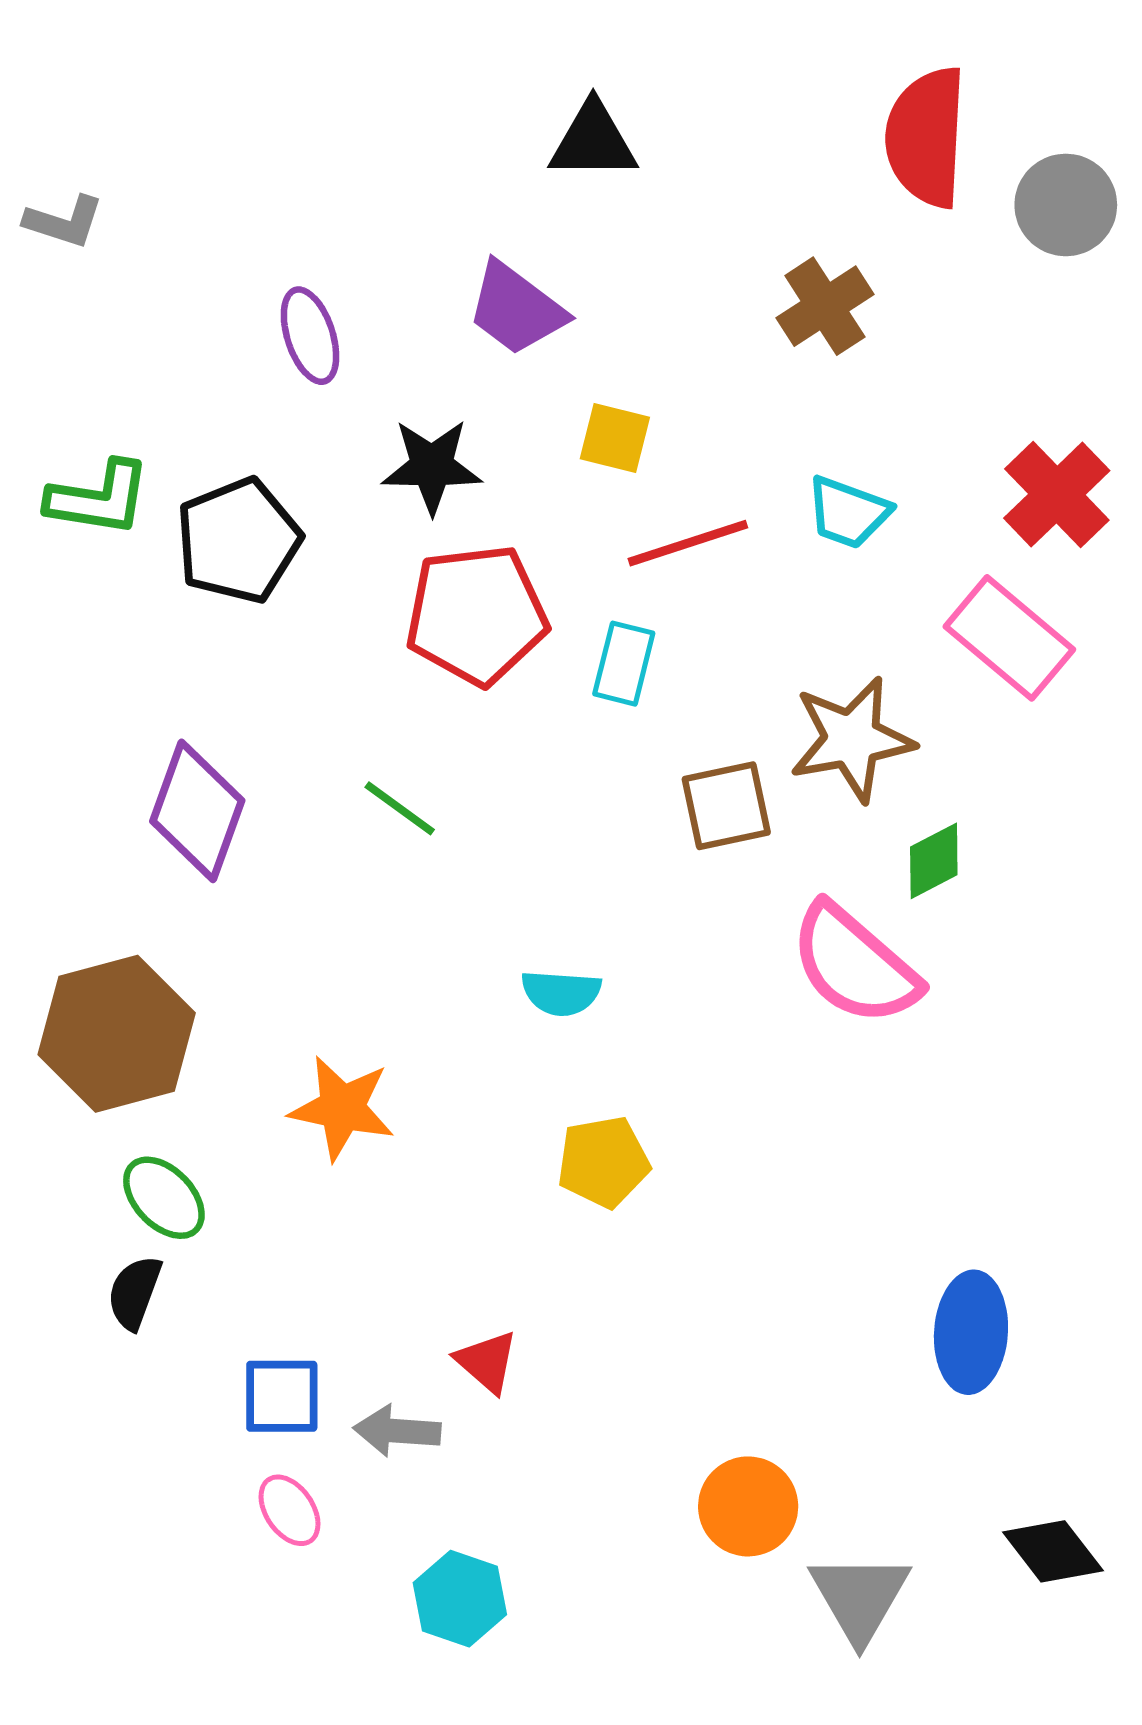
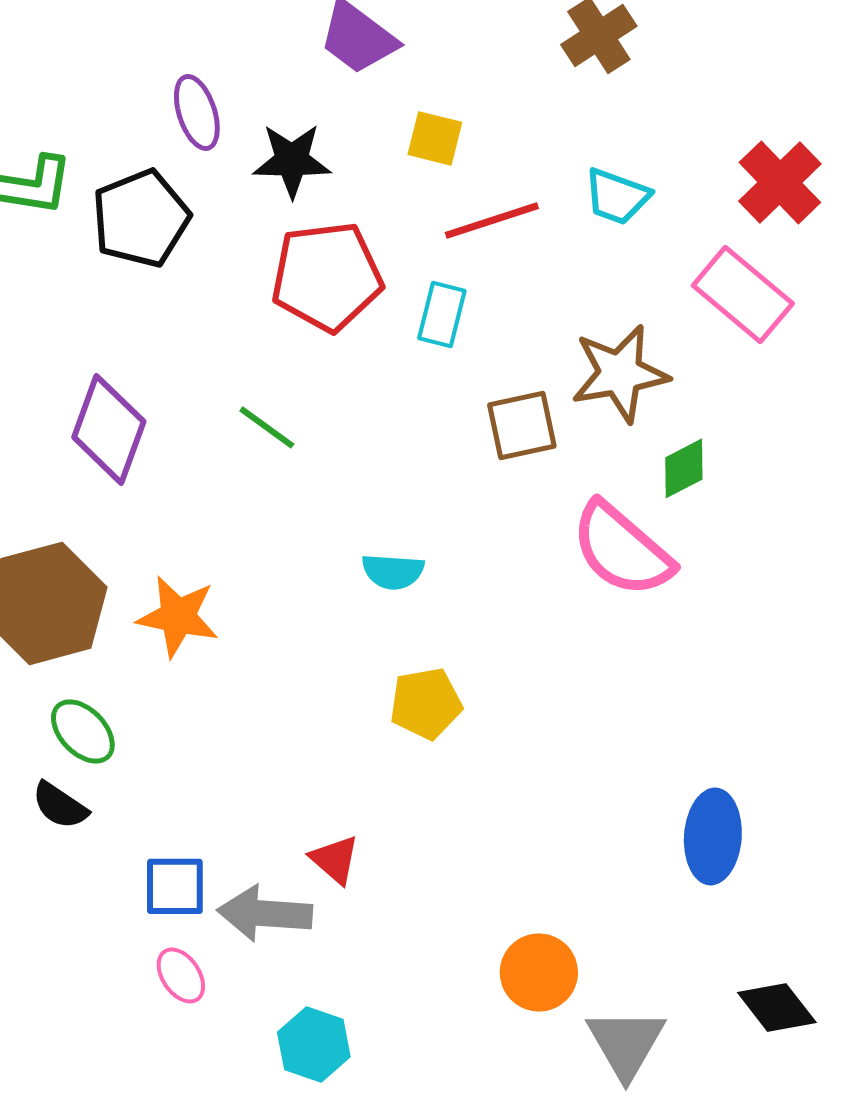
purple ellipse: (310, 336) -> (197, 112), moved
orange star: (342, 1108) -> (178, 616), moved
black semicircle: (134, 1293) -> (60, 805), turned -76
gray arrow: (397, 1431) -> (265, 913), size x1.4

